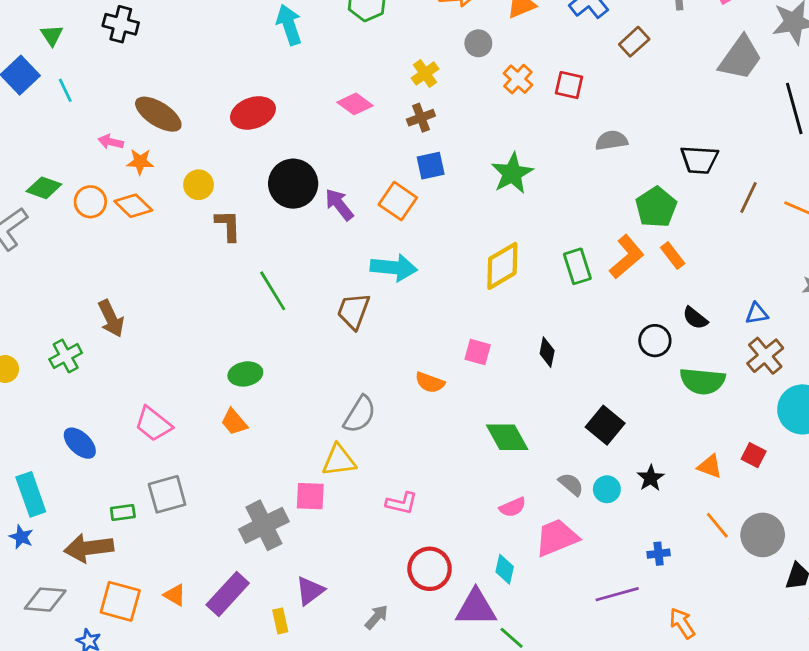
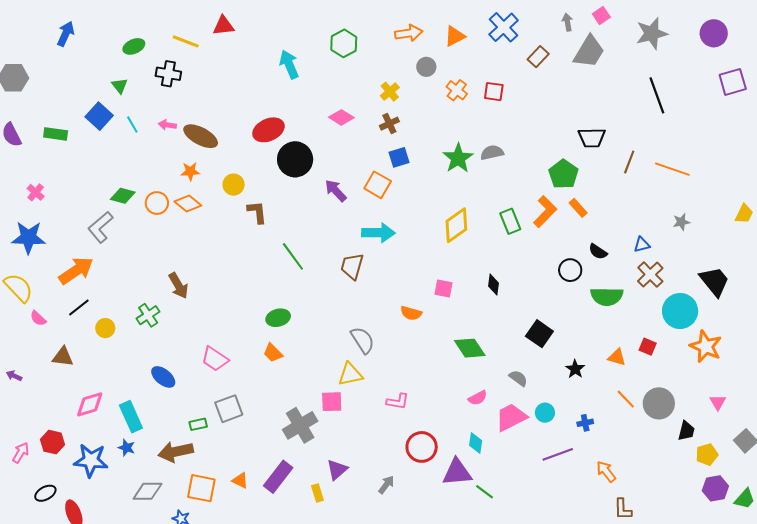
gray trapezoid: (740, 58) -> (589, 52), moved
gray semicircle: (612, 140) -> (492, 153), moved
pink arrow: (111, 142) -> (167, 125), moved
black circle: (293, 184) -> (295, 159), moved
gray semicircle: (360, 414) -> (363, 340), turned -60
cyan circle: (607, 489) -> (545, 413), moved

